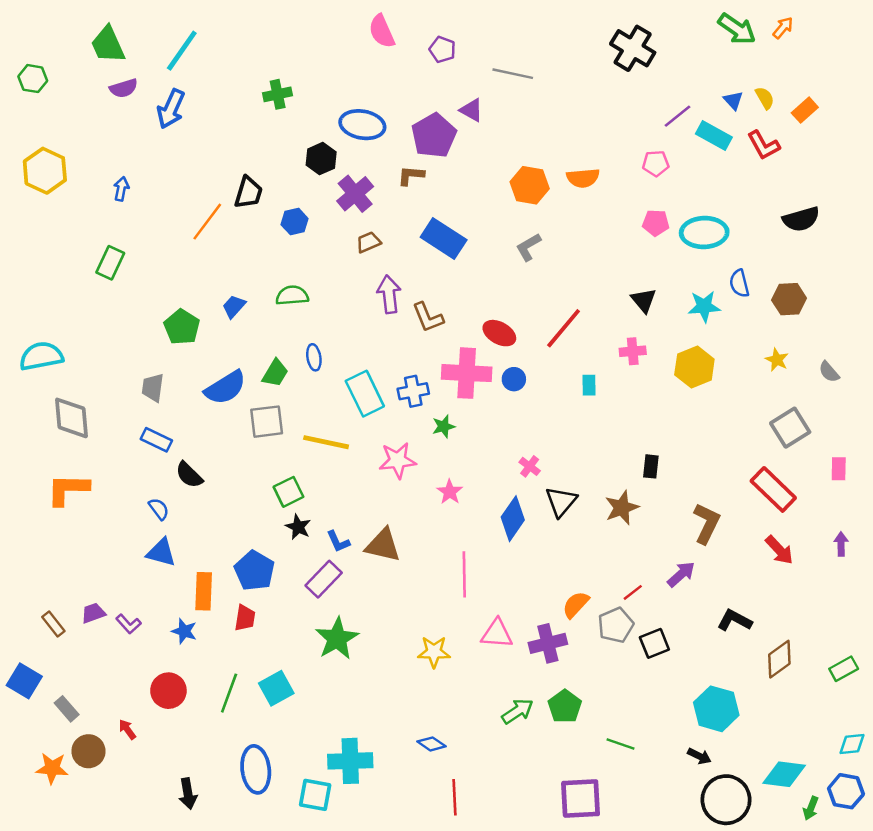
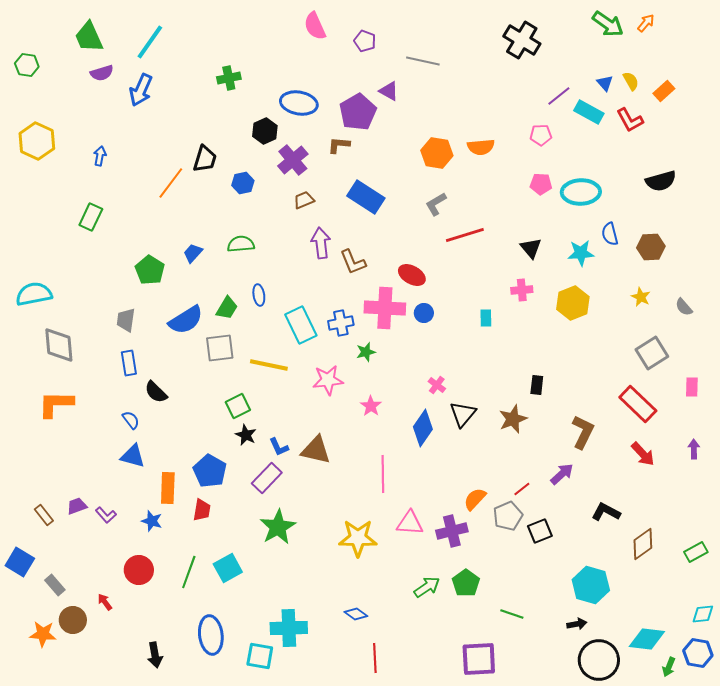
red line: (564, 328) -> (465, 235), moved, turned 33
blue rectangle: (156, 440) -> (129, 363), turned 55
yellow star: (434, 652) -> (358, 538), size x1.4
black arrow: (699, 756) -> (577, 624), turned -36

